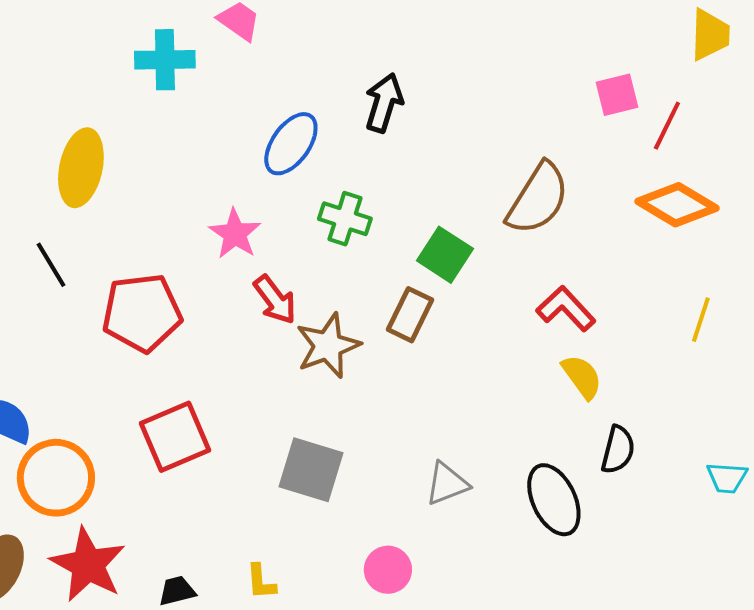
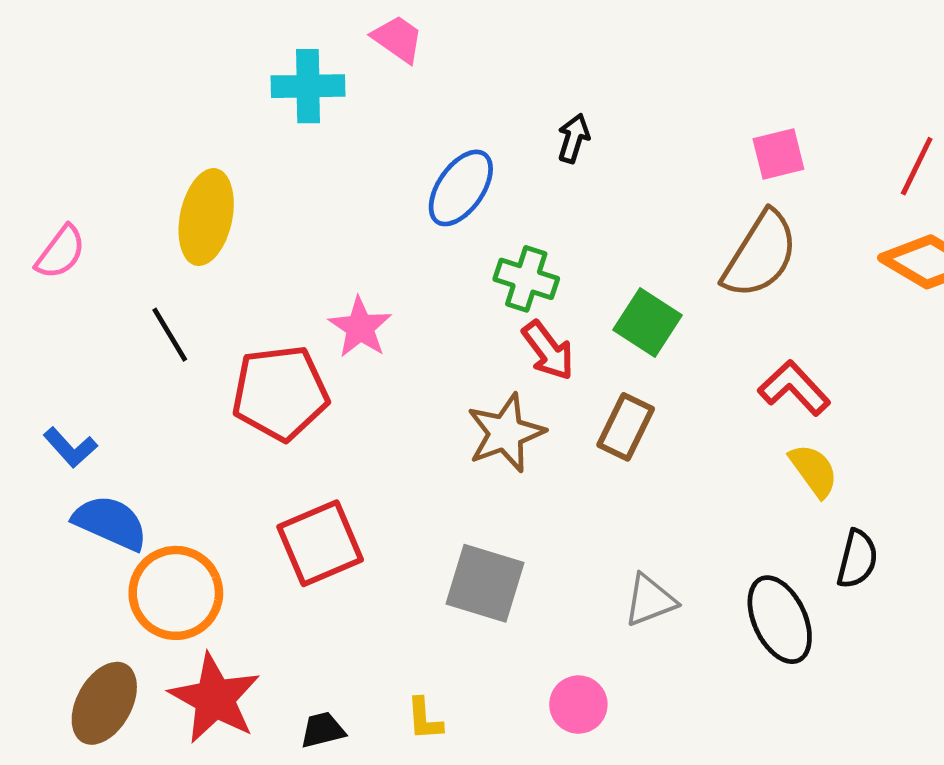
pink square: (617, 95) -> (778, 154), moved
black arrow: (384, 103) -> (574, 138), size x0.7
pink star: (235, 234) -> (360, 327), moved
red arrow: (275, 300) -> (548, 350), moved
brown rectangle: (410, 315) -> (626, 427), moved

